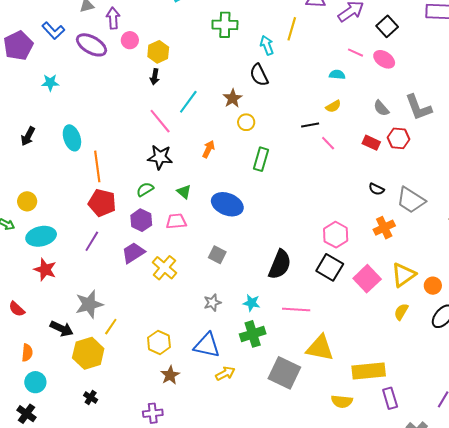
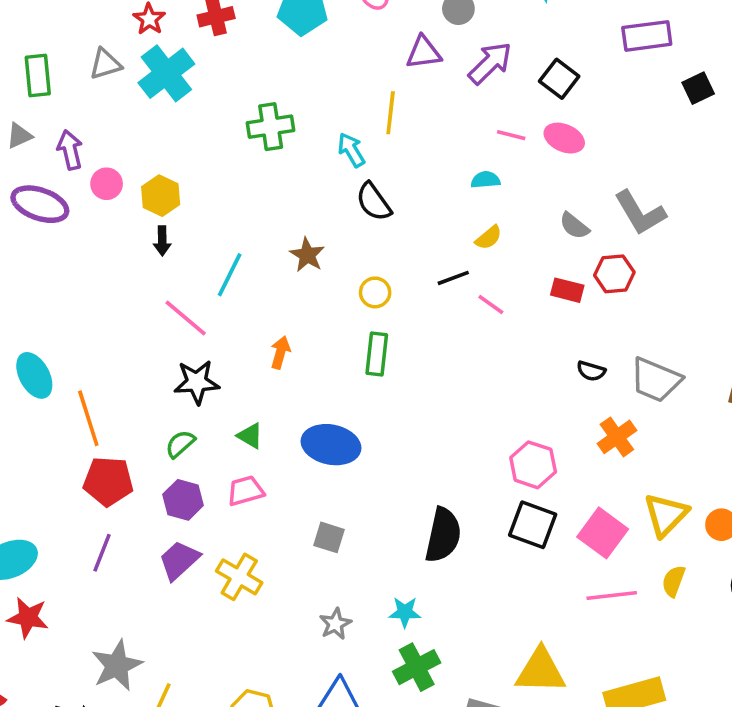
black semicircle: (259, 75) -> (374, 202), moved
yellow circle: (246, 122) -> (375, 292), moved
pink line: (296, 310) -> (612, 595), moved

